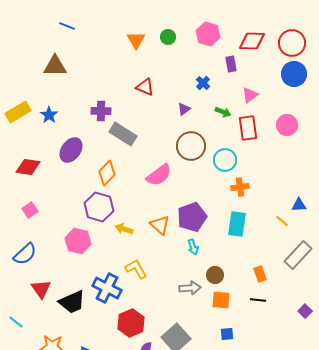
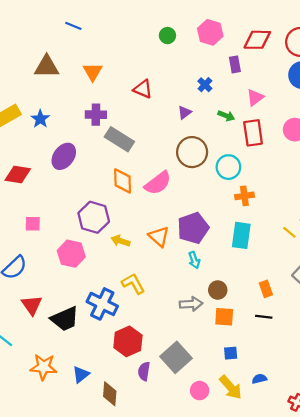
blue line: (67, 26) -> (73, 26), moved
orange triangle: (136, 40) -> (93, 72), moved
orange diamond: (107, 173) -> (123, 181), moved, turned -45
pink square: (30, 210) -> (33, 224), moved, turned 35

